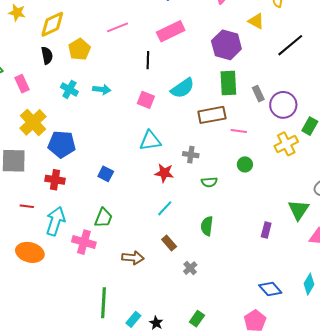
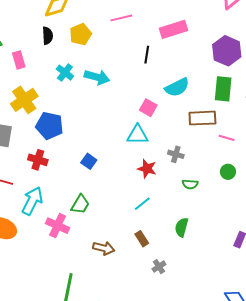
cyan arrow: (102, 89) -> (97, 77), size x1.4
pink square: (146, 100) -> (148, 108), moved

